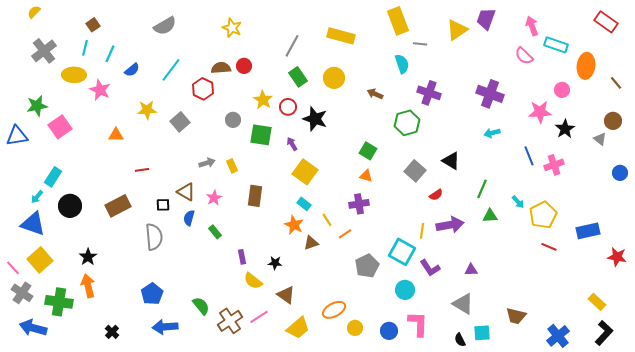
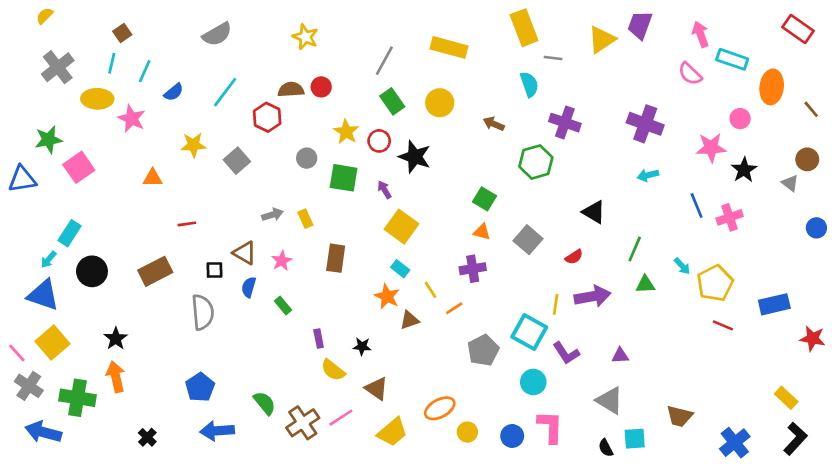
gray square: (415, 171) -> (528, 240), moved

